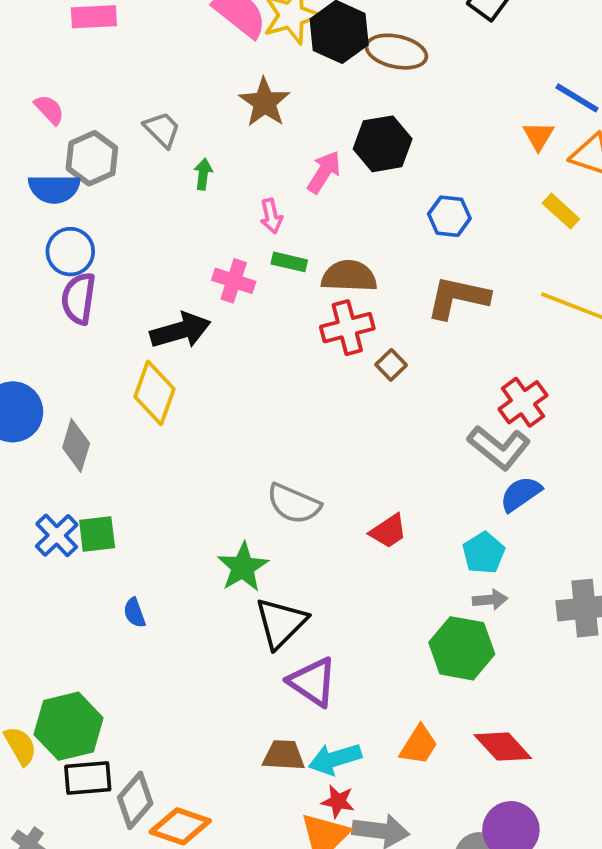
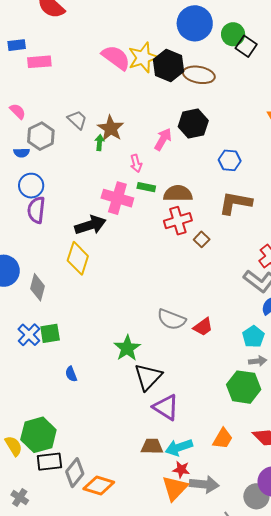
brown star: (265, 102) -> (111, 128), moved
blue semicircle: (54, 189) -> (22, 153), size x0.6
pink cross: (234, 281) -> (117, 198), size x1.4
gray semicircle: (294, 504) -> (171, 319), moved

